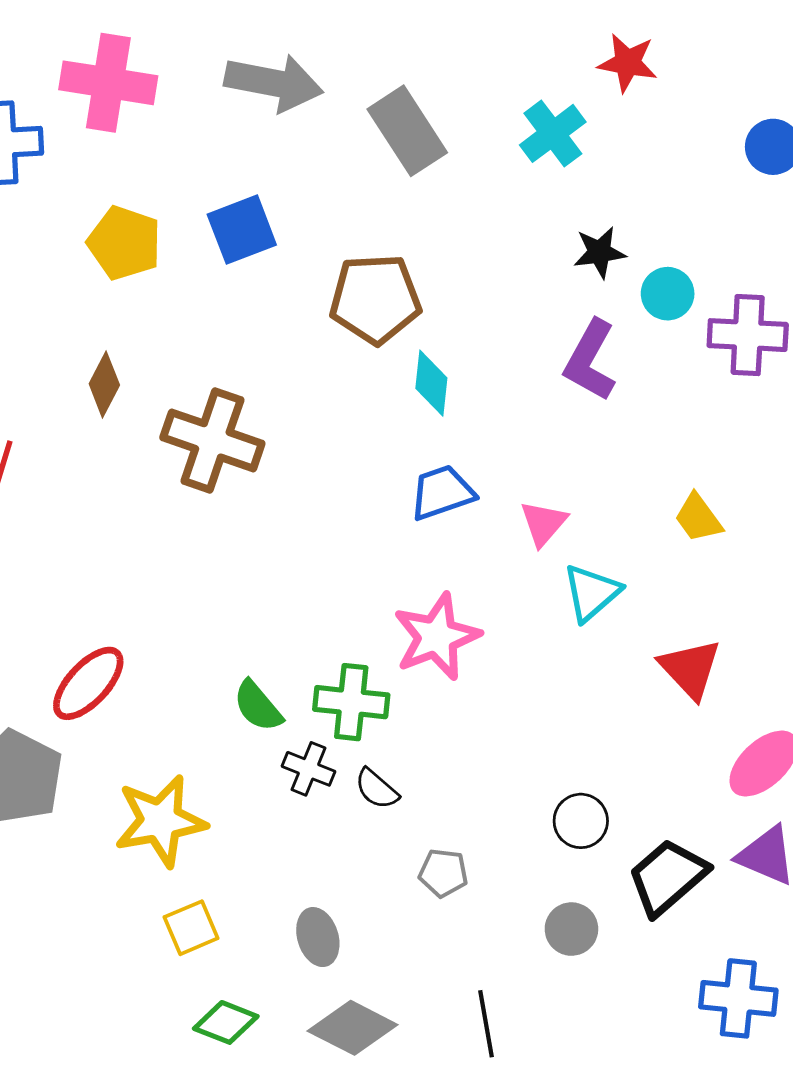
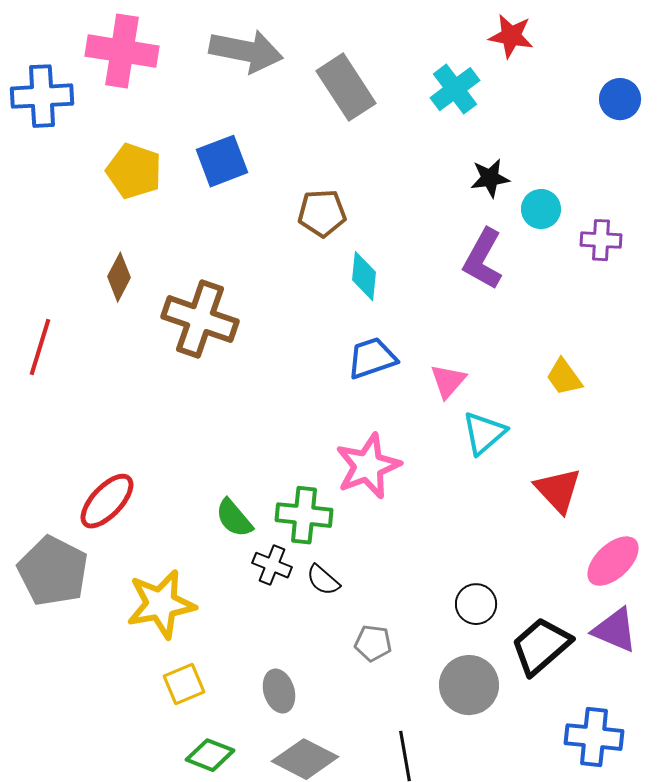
brown pentagon: (375, 299) -> (322, 213), size x0.7
purple cross: (748, 335) -> (601, 240), size x0.7
gray circle: (571, 929) -> (469, 685), size x1.5

